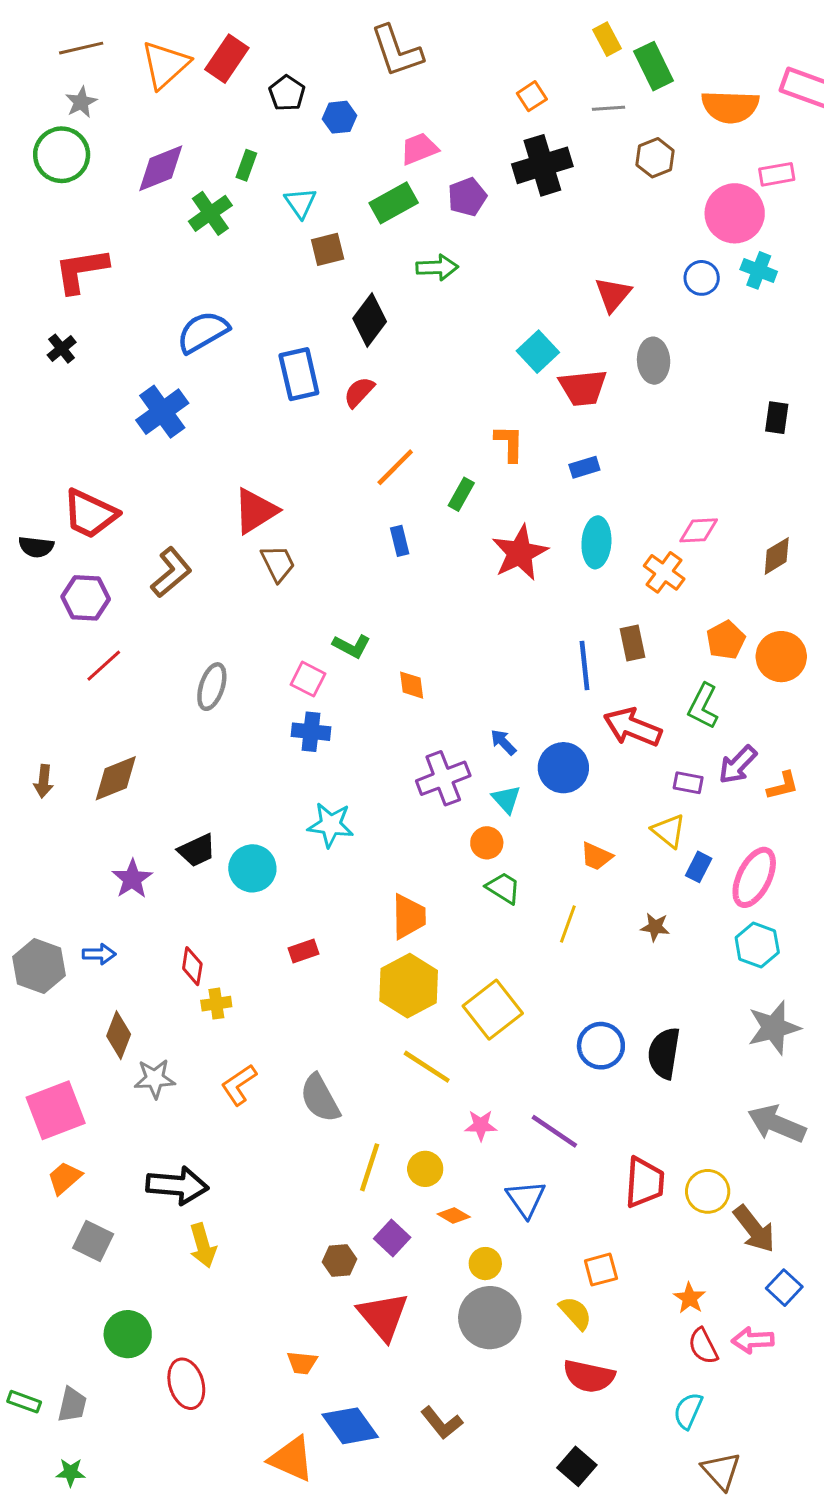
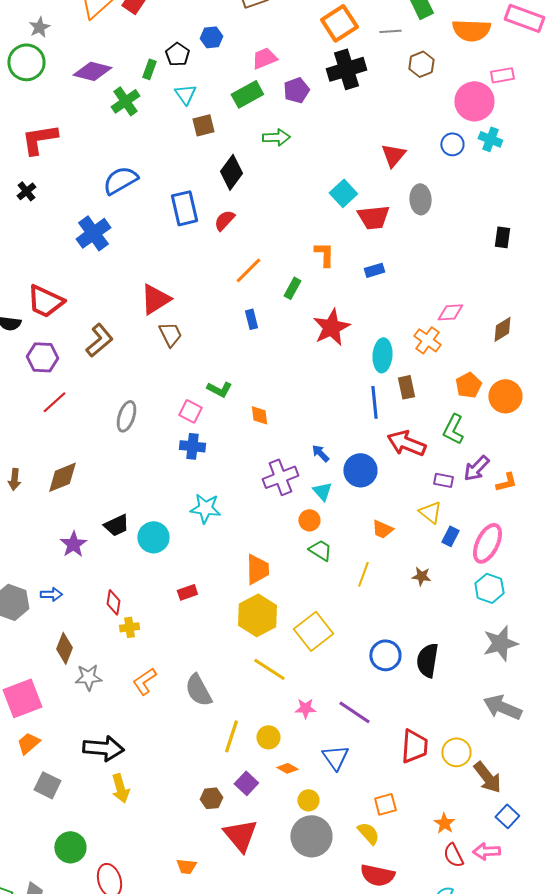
black pentagon: (287, 93) -> (177, 54), moved
orange square: (532, 96) -> (339, 23), size x1.8
purple diamond: (161, 168) -> (92, 71), turned 36
cyan ellipse: (596, 542) -> (382, 355), moved

